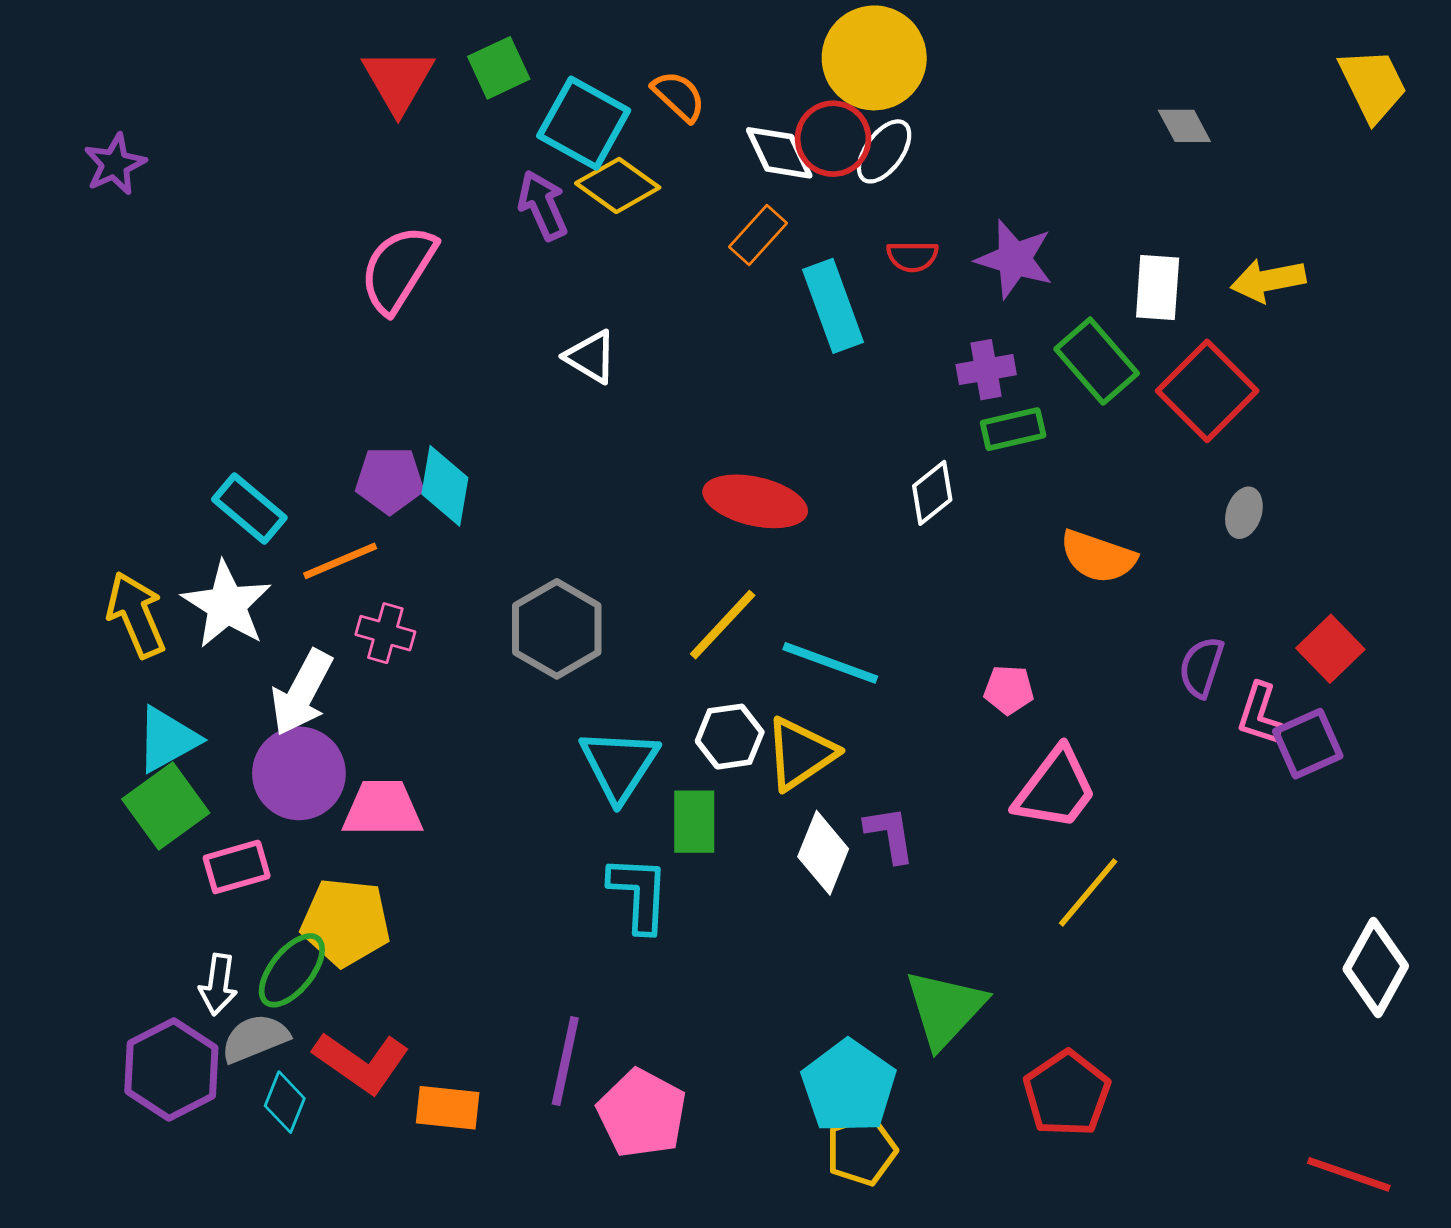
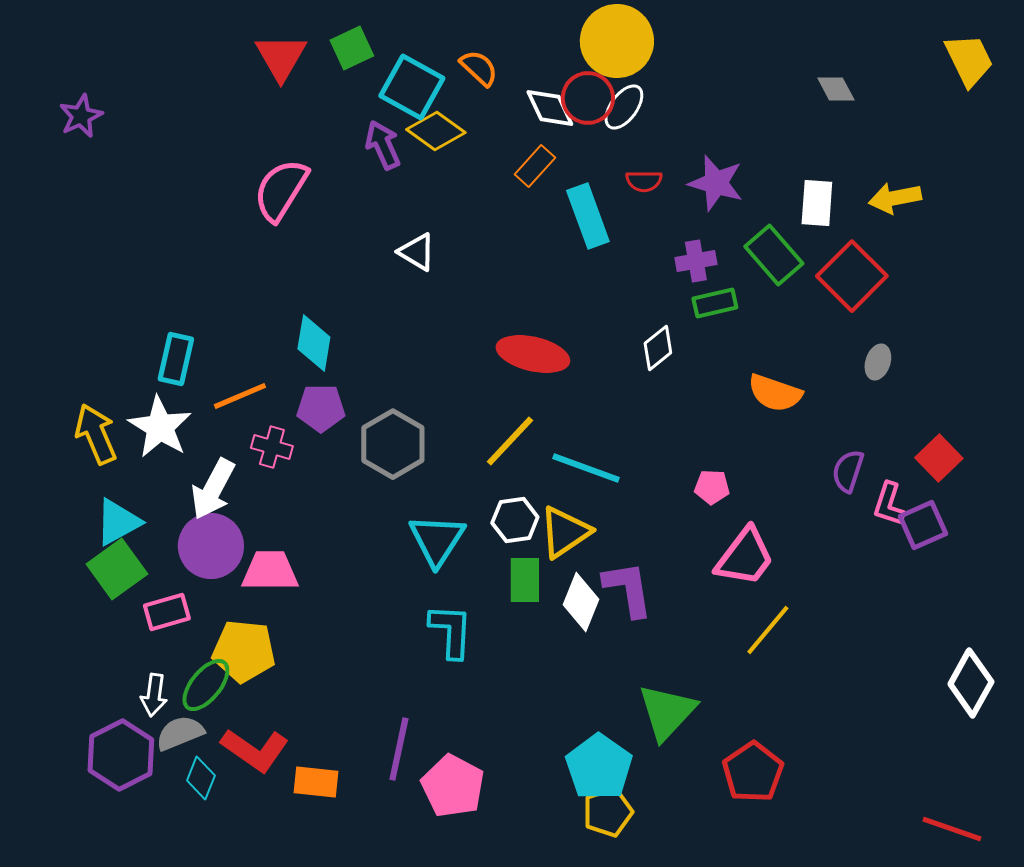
purple pentagon: (390, 480) -> (321, 408), moved
cyan rectangle: (249, 508) -> (176, 359), turned 63
green rectangle: (694, 822) -> (525, 580), moved
purple L-shape: (890, 834) -> (628, 589), size x1.4

